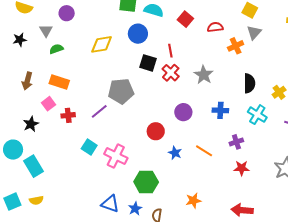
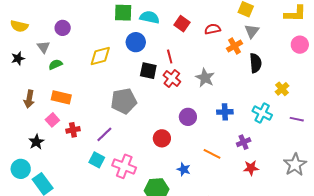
black semicircle: (249, 83) -> (256, 63), moved
purple line: (99, 111) -> (104, 134), moved
blue star: (175, 153) -> (184, 169), moved

